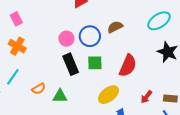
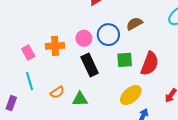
pink rectangle: (16, 19) -> (28, 53), moved
orange cross: (17, 46) -> (55, 46), moved, turned -30
green square: (95, 63) -> (125, 60), moved
cyan line: (13, 77) -> (30, 81), turned -48

